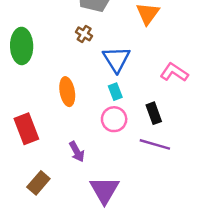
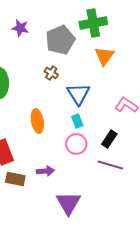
black rectangle: (154, 113) -> (109, 139), turned 54
purple arrow: (77, 152) -> (45, 171), turned -66
brown rectangle: (38, 183) -> (15, 179), moved, turned 60

